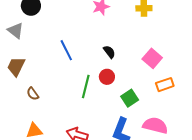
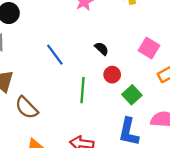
red circle: (107, 77) -> (112, 75), moved
brown semicircle: (33, 94) -> (27, 108), size x1.6

